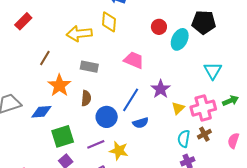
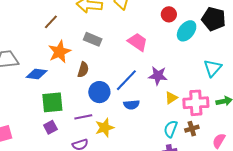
purple star: (161, 89) -> (158, 76), turned 30
yellow star: (119, 151) -> (105, 128), turned 30

